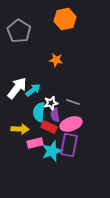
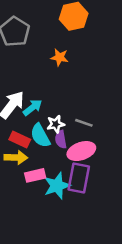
orange star: (56, 60) -> (60, 57), moved
cyan semicircle: (39, 112) -> (40, 136), turned -36
red rectangle: (49, 127) -> (20, 139), moved

